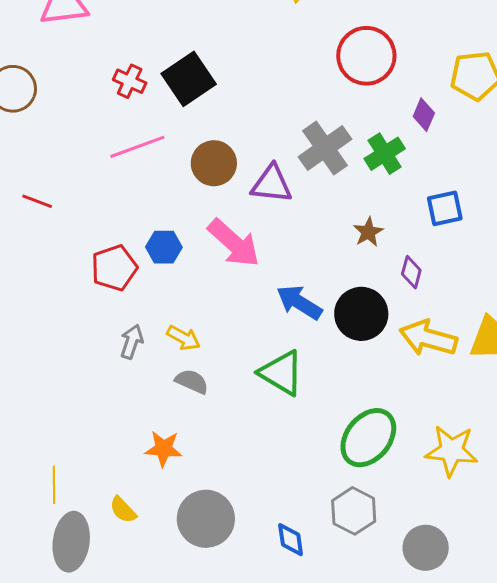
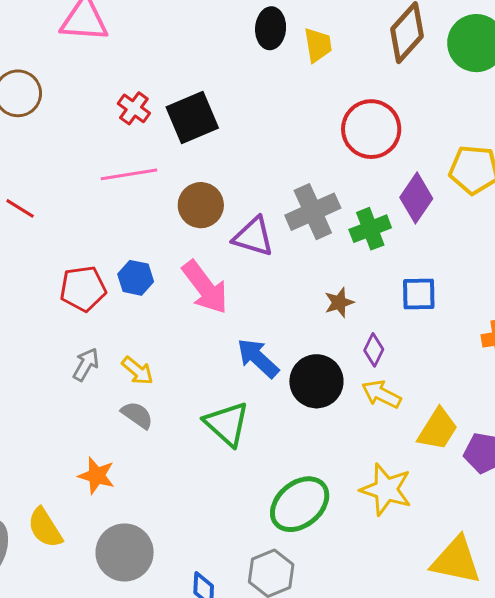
purple diamond: (424, 115) -> (416, 198), size x1.5
yellow arrow: (428, 338) -> (381, 394), moved, size x0.7
yellow star: (452, 451) -> (386, 489), moved
yellow semicircle: (123, 510) -> (45, 528), size x1.4

